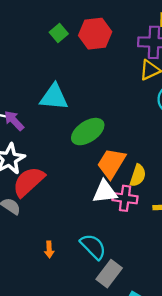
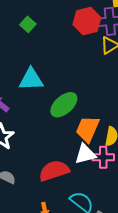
red hexagon: (95, 34) -> (87, 21), moved
red semicircle: (29, 182) -> (54, 171), moved, turned 32

